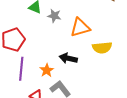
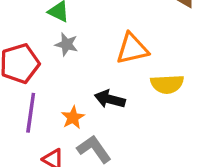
gray star: (54, 16) -> (67, 44), moved

